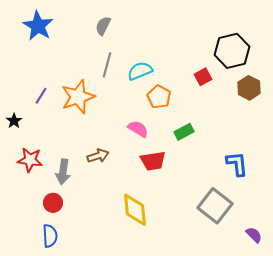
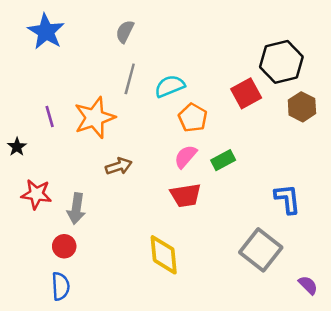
red square: (203, 77) -> (246, 93), size x1.4
purple line: (41, 96) -> (50, 116), turned -48
pink semicircle: (138, 129) -> (186, 156), moved, turned -80
brown arrow: (98, 156) -> (119, 166), moved

